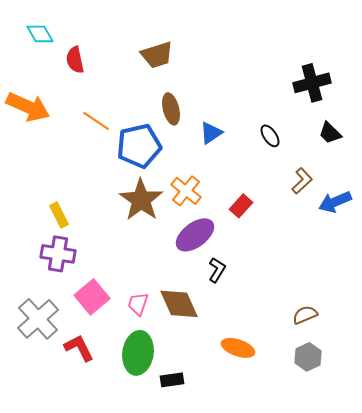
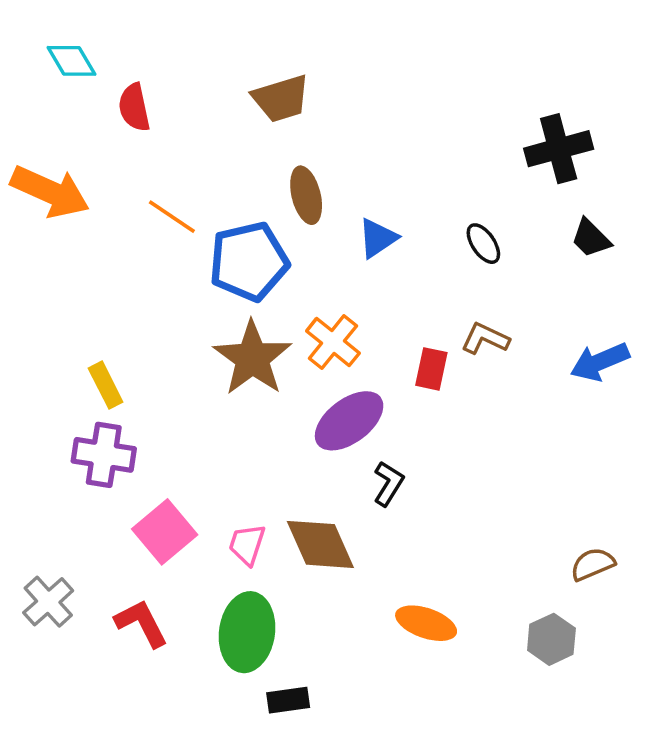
brown L-shape: (302, 181) -> (485, 338), moved, turned -112
red rectangle: (241, 206) -> (431, 369), turned -30
brown semicircle: (305, 315) -> (593, 564), moved
gray cross: (38, 319) -> (48, 602), moved, size x0.7
black rectangle: (172, 380) -> (288, 700), moved

